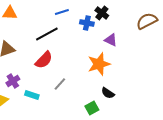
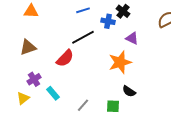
black line: (47, 34) -> (83, 37), moved
gray line: (60, 84) -> (83, 105), moved
cyan rectangle: (32, 95) -> (53, 93), turned 32
green square: (92, 108) -> (113, 106), turned 32

